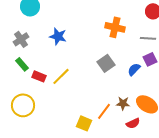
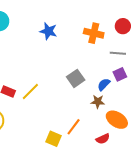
orange cross: (115, 27) -> (94, 33), moved
blue star: (58, 36) -> (48, 31), moved
brown star: (123, 103) -> (98, 102), moved

